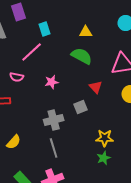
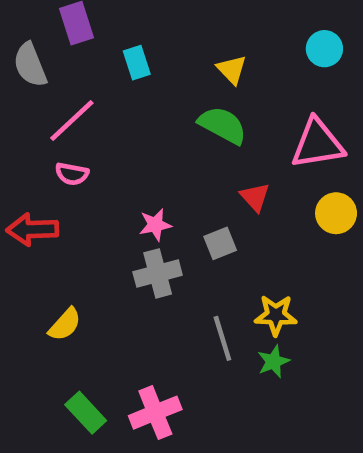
yellow triangle: (86, 32) -> (232, 70), turned 48
pink line: (32, 52) -> (72, 121), moved
pink star: (52, 82) -> (155, 225), moved
gray line: (54, 148) -> (222, 338), moved

